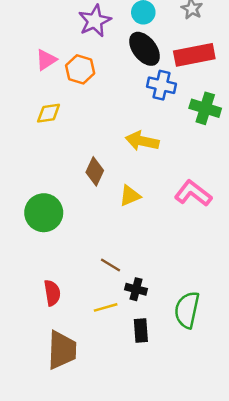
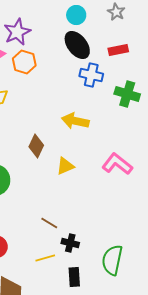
purple star: (95, 21) -> (17, 32), moved
red rectangle: (194, 55) -> (118, 50), size x0.6

